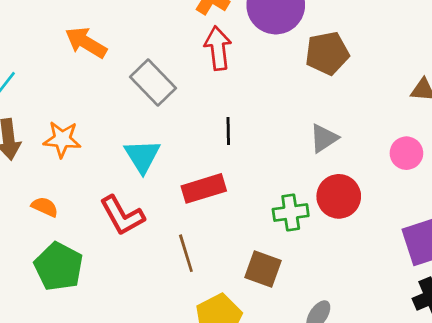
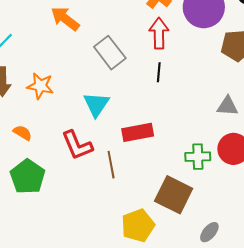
black line: (228, 131) -> (159, 72), moved
gray triangle: (324, 138) -> (227, 106), turned 30
brown line: (186, 253) -> (111, 165), moved
brown square: (263, 269) -> (174, 195), size x1.4

